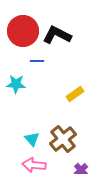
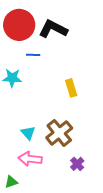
yellow rectangle: (75, 94) -> (71, 88), turned -72

